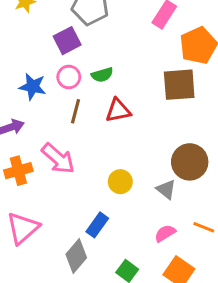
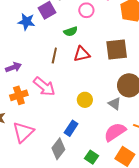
pink circle: (69, 77) -> (86, 10), moved
brown square: (179, 85) -> (117, 49), moved
blue star: (33, 87) -> (26, 22), moved
pink semicircle: (165, 233) -> (115, 132), size x1.6

